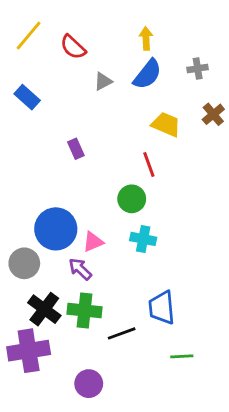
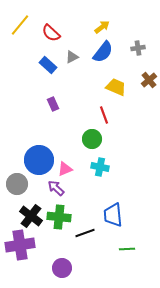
yellow arrow: (146, 38) -> (102, 27), turned 56
blue rectangle: (27, 97) -> (48, 65), moved

